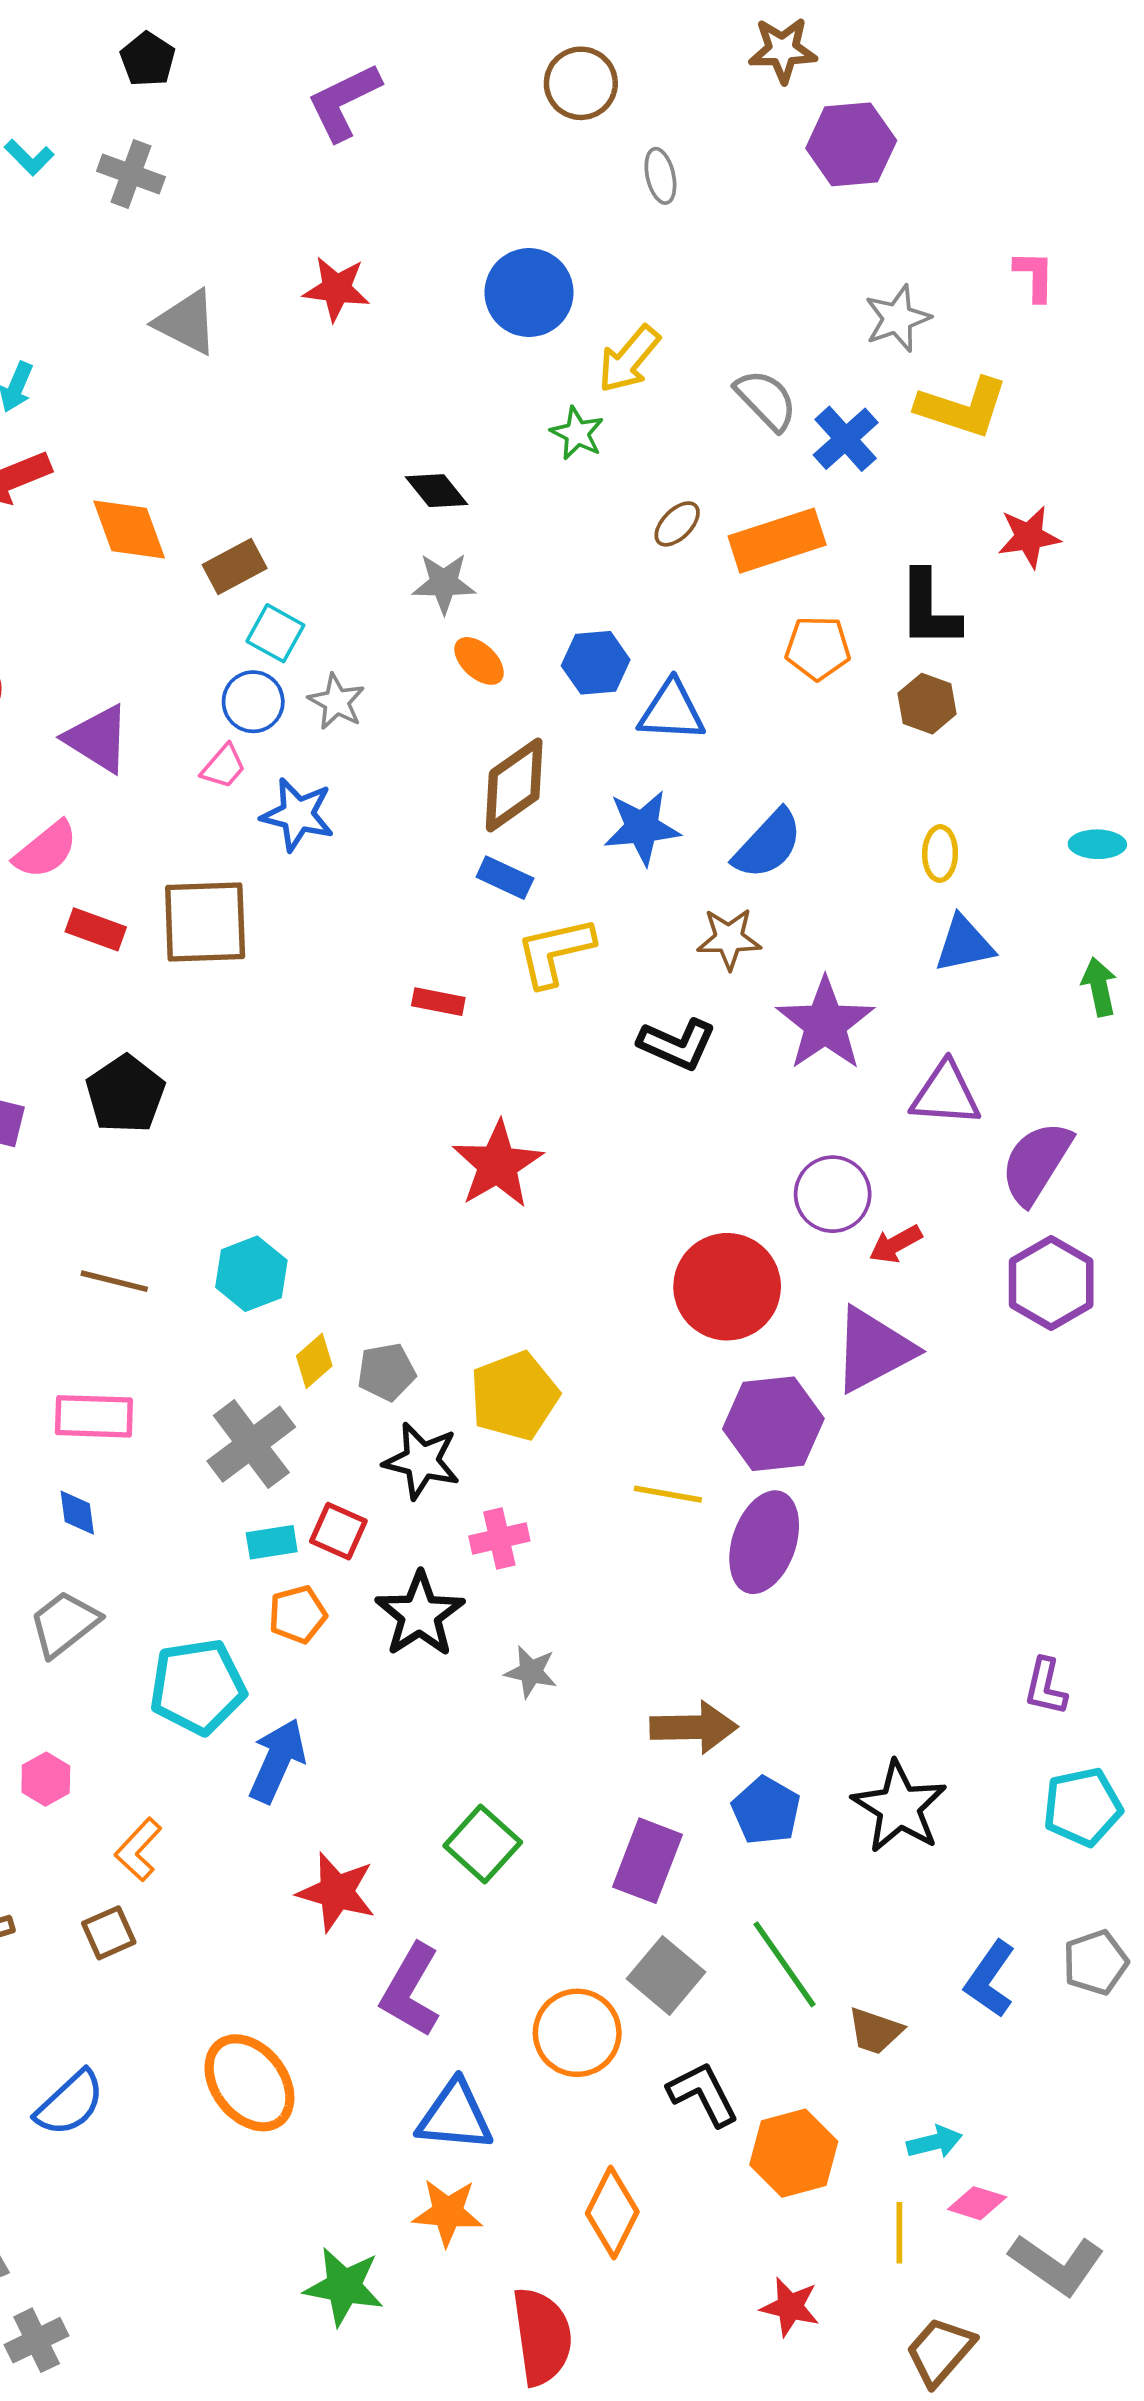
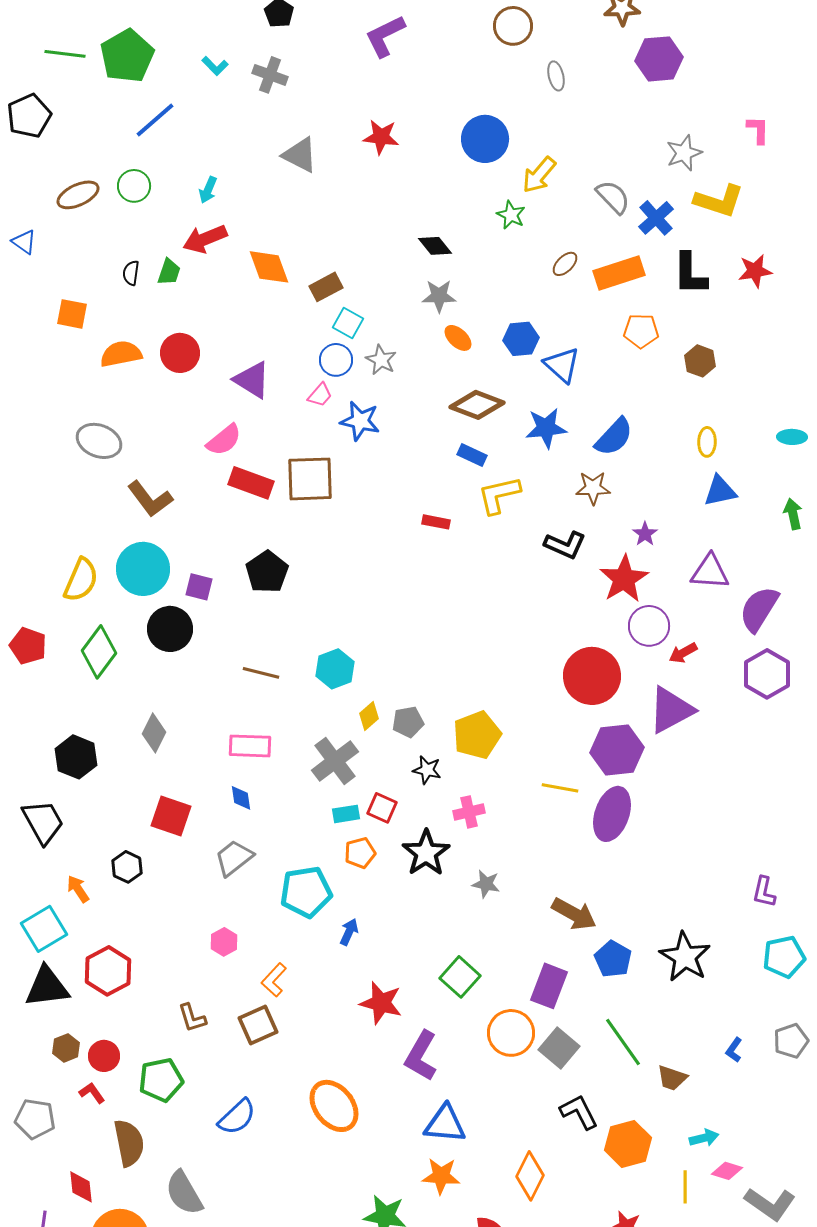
black L-shape: (929, 609) -> (690, 274), moved
blue triangle: (672, 711) -> (562, 365), turned 39
brown diamond: (514, 785) -> (477, 405), turned 56
red rectangle: (96, 929) -> (251, 483), size x1.4
purple star: (825, 1024) -> (645, 534), size x0.5
red star: (498, 1165) -> (624, 579), moved
black star: (422, 1461) -> (427, 770), size x0.7
brown arrow: (694, 1727) -> (574, 914), turned 30
blue arrow: (277, 1761) -> (349, 932), size x0.6
brown square: (109, 1933) -> (258, 1025), size x1.4
blue L-shape: (990, 1979) -> (734, 1050), size x0.6
orange circle: (577, 2033) -> (511, 1033), moved

